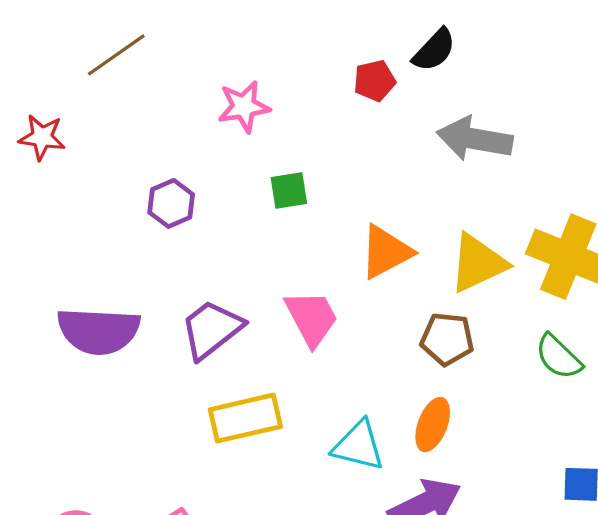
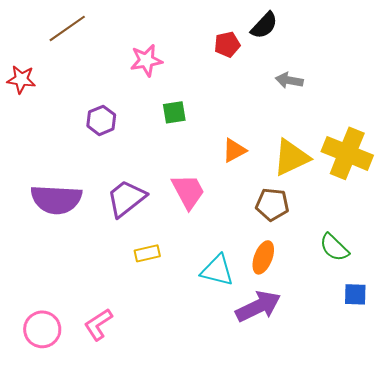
gray arrow: (475, 139) -> (289, 80), size x0.6
orange triangle: (386, 252) -> (234, 150), size x0.7
green semicircle: (559, 357) -> (334, 247), moved
yellow rectangle: (245, 418) -> (147, 253), size x0.6

